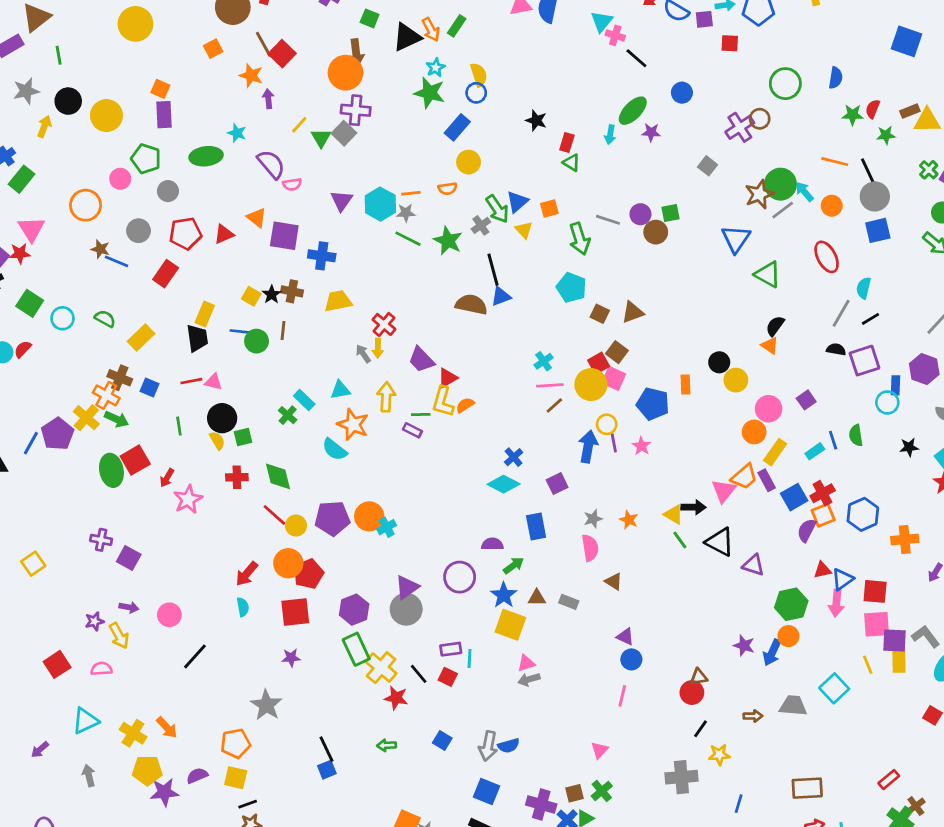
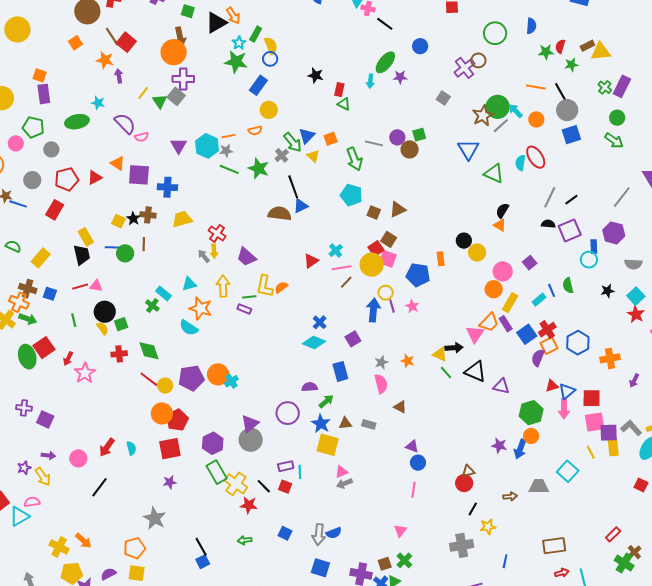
green rectangle: (457, 26) -> (256, 34), moved
cyan semicircle: (864, 288) -> (520, 163), moved
yellow rectangle: (205, 314) -> (86, 237), turned -48
red triangle: (448, 378) -> (311, 261), moved
red arrow: (247, 574) -> (107, 447), moved
cyan triangle: (85, 721) -> (19, 516), moved

